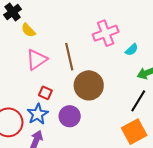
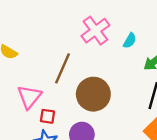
brown line: (69, 57) -> (63, 68), turned 52
pink triangle: (37, 60) -> (29, 97), moved

